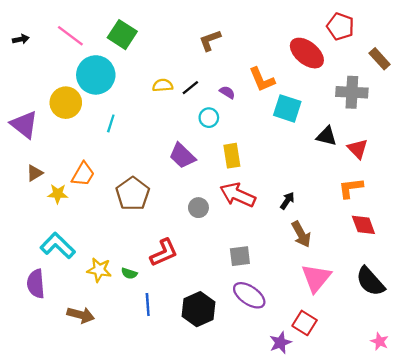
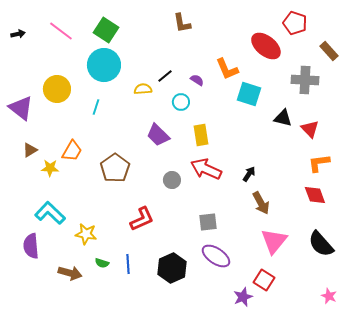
brown L-shape: (210, 40) -> (182, 23), moved, turned -80
cyan circle: (96, 75) -> (104, 65), moved
yellow semicircle: (163, 85) -> (143, 89), moved
orange L-shape: (351, 188) -> (319, 163), moved
green semicircle: (129, 273) -> (102, 263), moved

